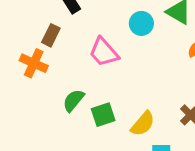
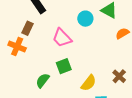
green semicircle: (73, 100) -> (43, 81), moved
green square: (103, 115) -> (64, 66), moved

